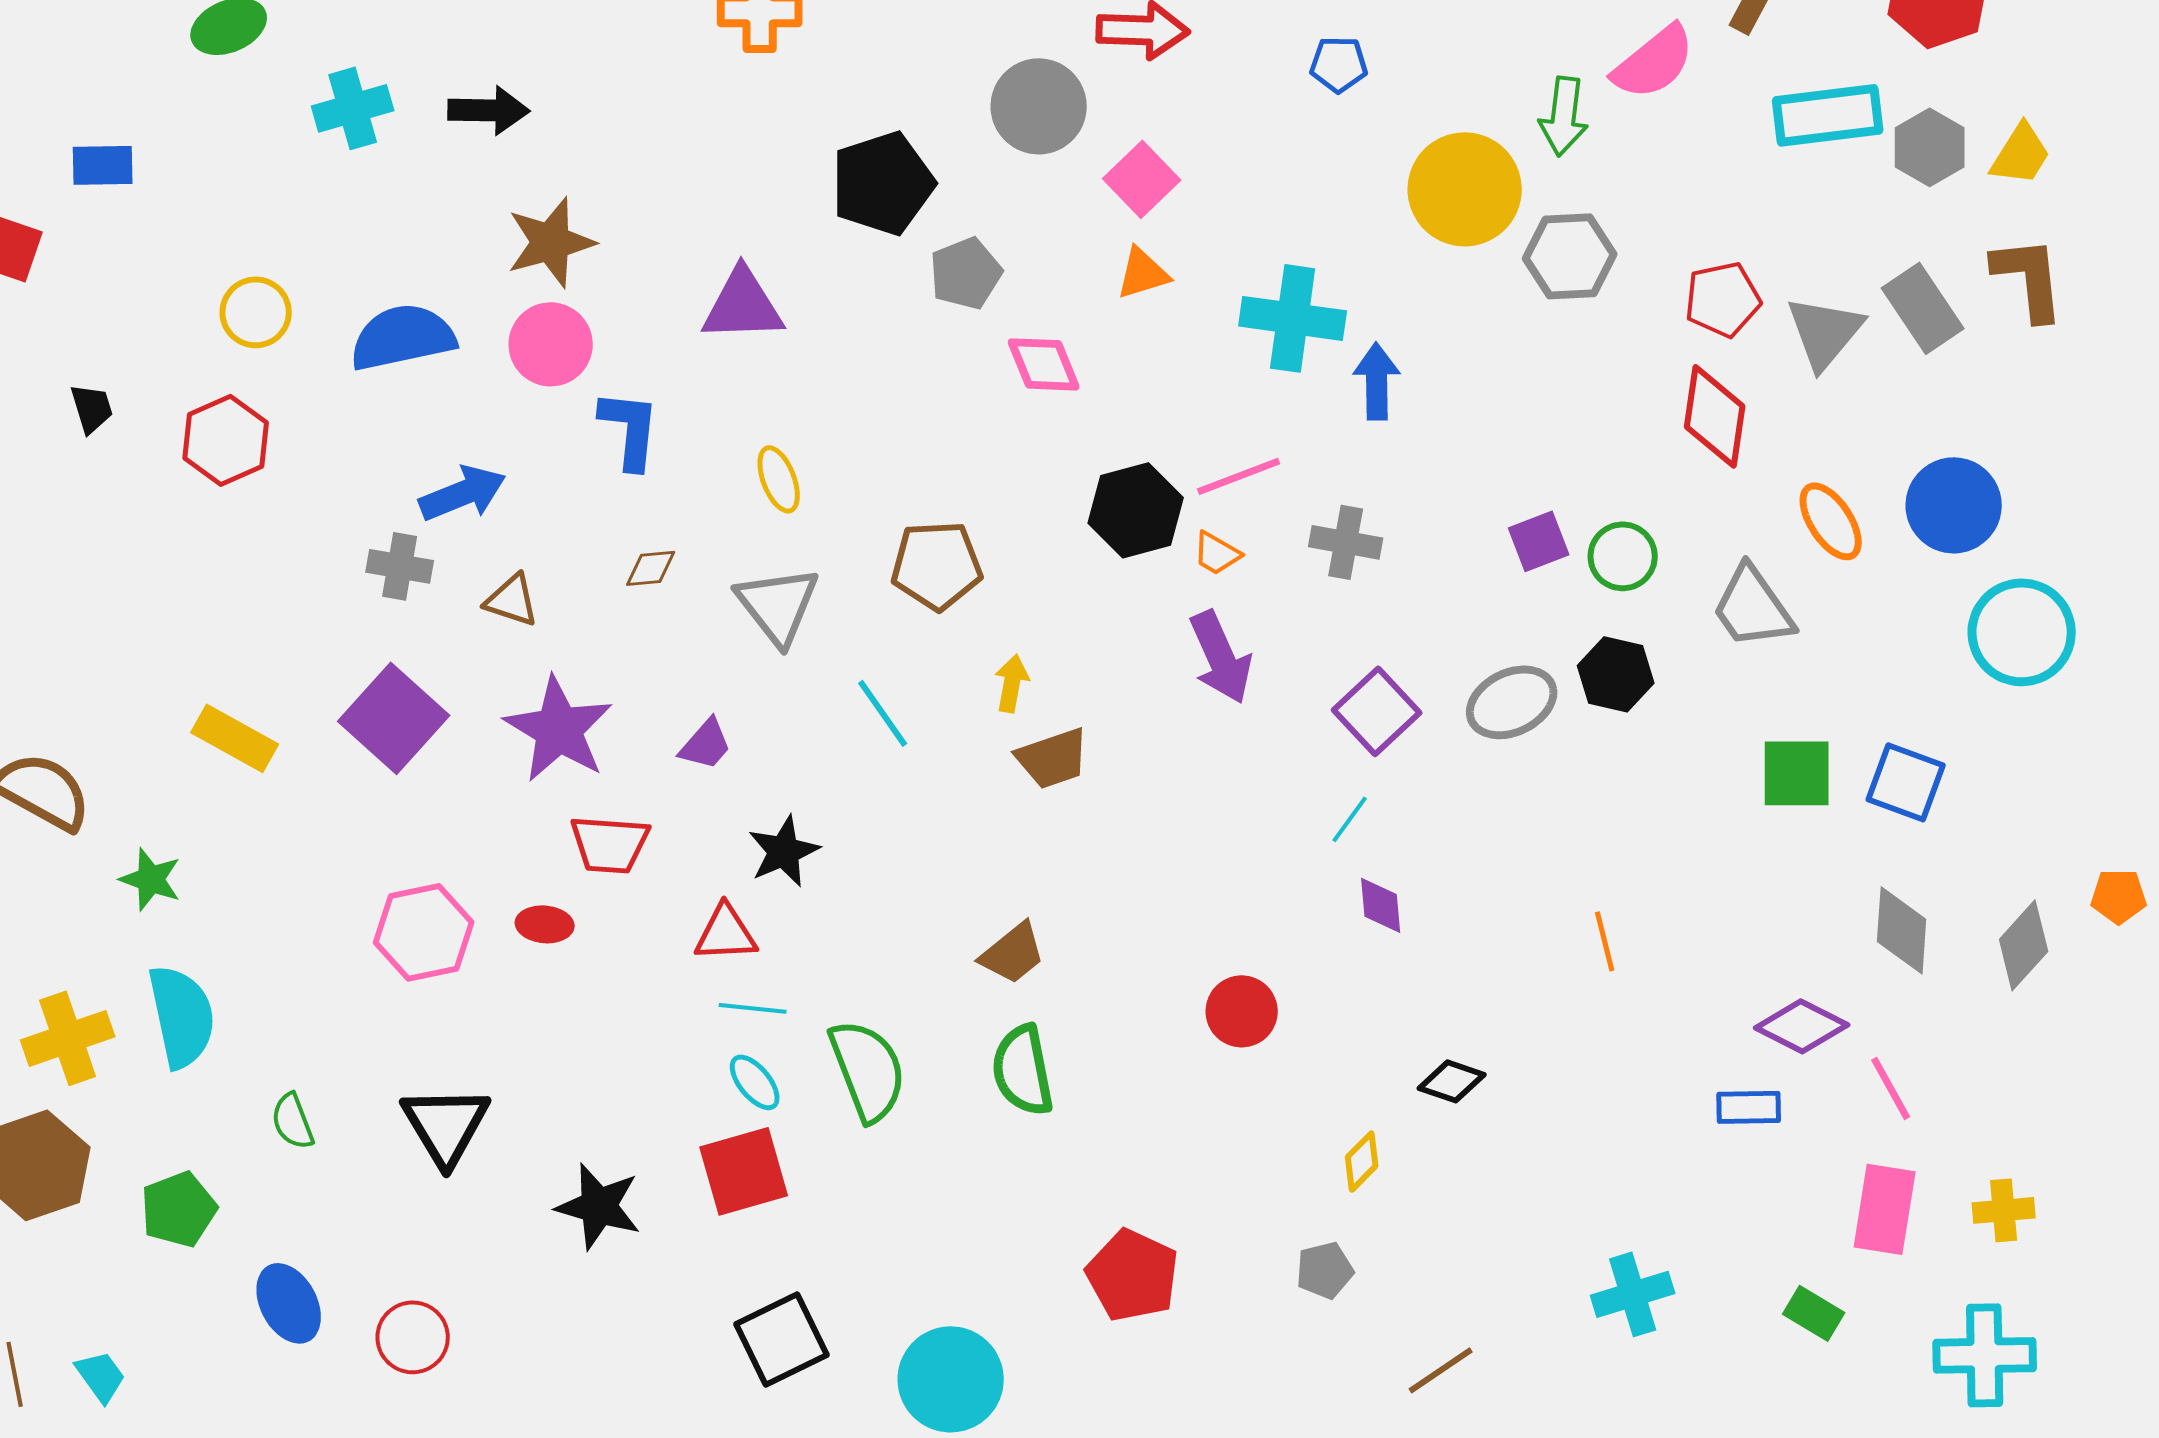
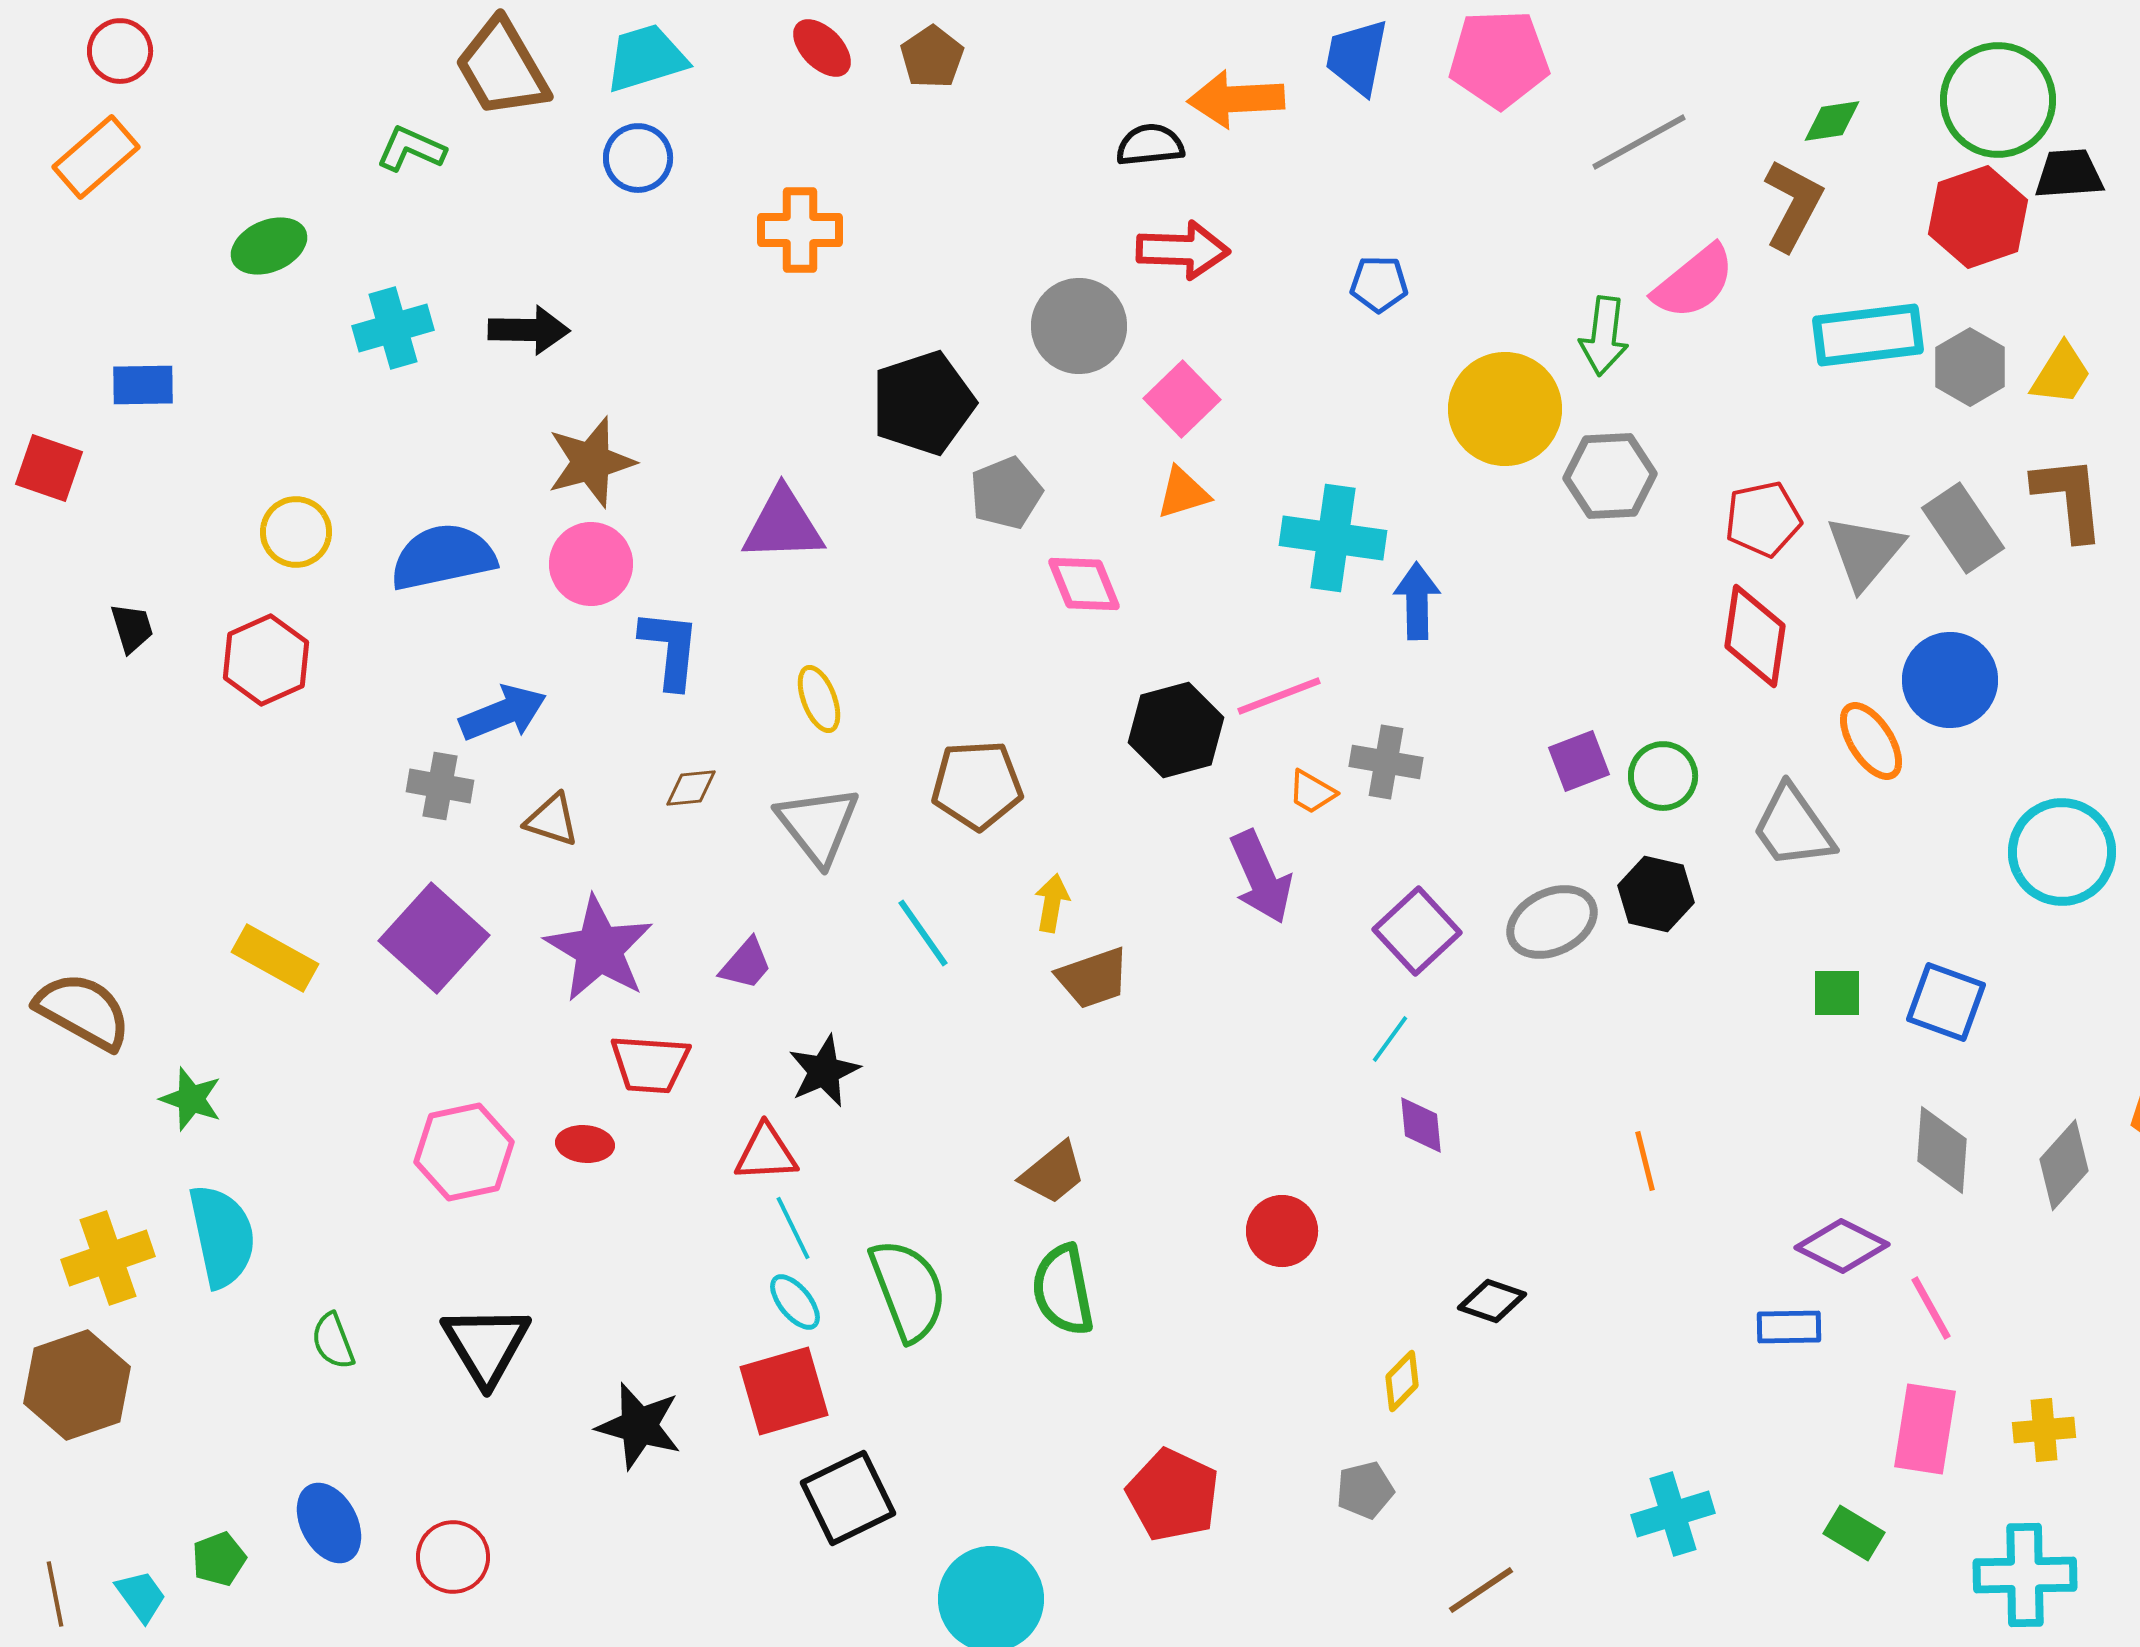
blue circle: (1954, 505) -> (1950, 680), moved
orange trapezoid: (1217, 553) -> (1312, 792), moved
green square: (1797, 773) -> (1837, 993), size x0.7
cyan line: (753, 1008) -> (793, 1228), turned 58
green pentagon: (179, 1209) -> (219, 1559), moved, size x0.7
black square: (782, 1339) -> (848, 1498), moved

